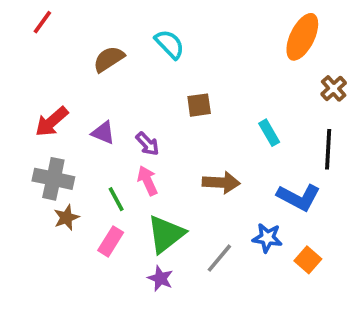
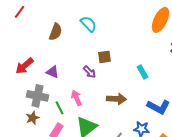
brown semicircle: (109, 59) -> (56, 32), turned 144
purple arrow: (147, 144) -> (90, 72), moved
gray cross: (53, 179) -> (38, 96), moved

